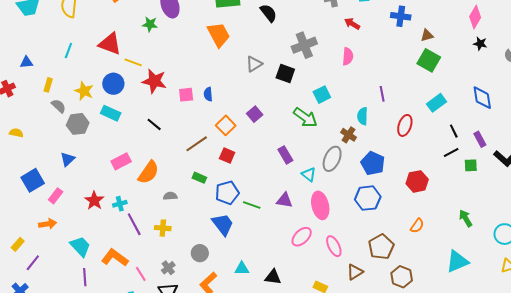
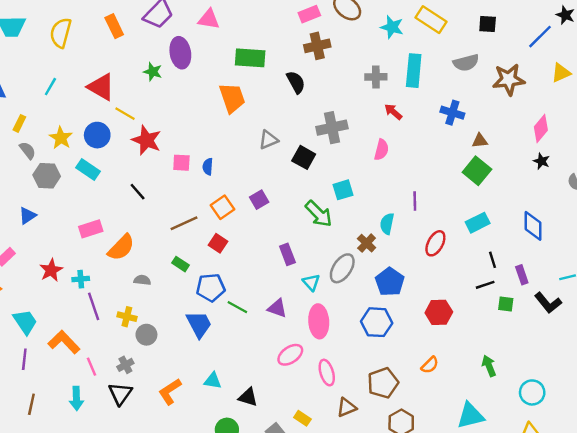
gray circle: (200, 253) -> (146, 335), moved

